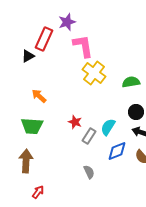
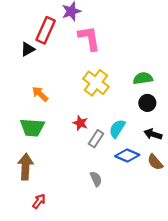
yellow cross: (94, 73) -> (96, 83), moved
black circle: (136, 112) -> (147, 103), moved
blue diamond: (117, 151) -> (127, 155), turned 45

